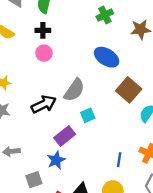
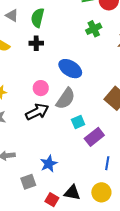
pink circle: (44, 53) -> (41, 88), moved
blue ellipse: (107, 57) -> (70, 69), moved
purple rectangle: (65, 136) -> (94, 137), moved

